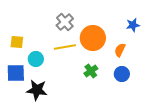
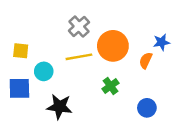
blue star: (133, 25) -> (161, 42), moved
blue circle: (122, 74) -> (147, 108), moved
black star: (37, 90) -> (59, 107), moved

